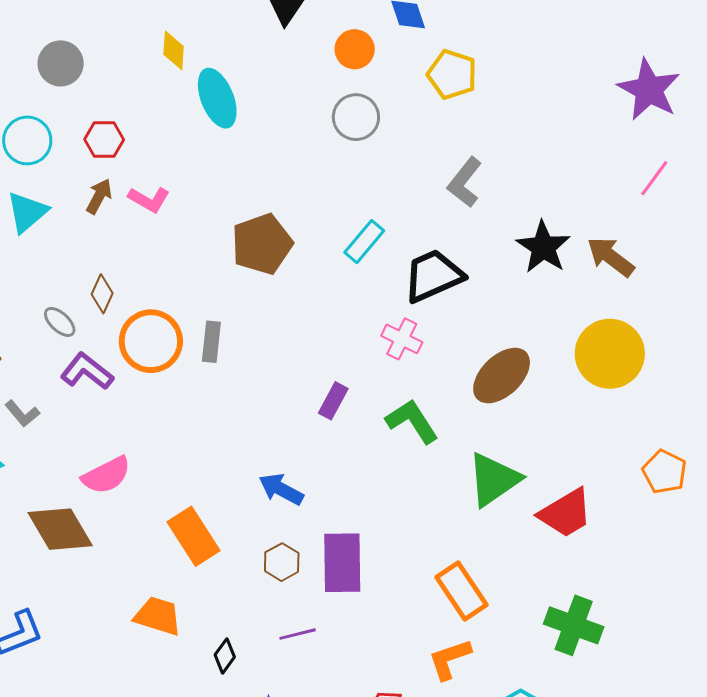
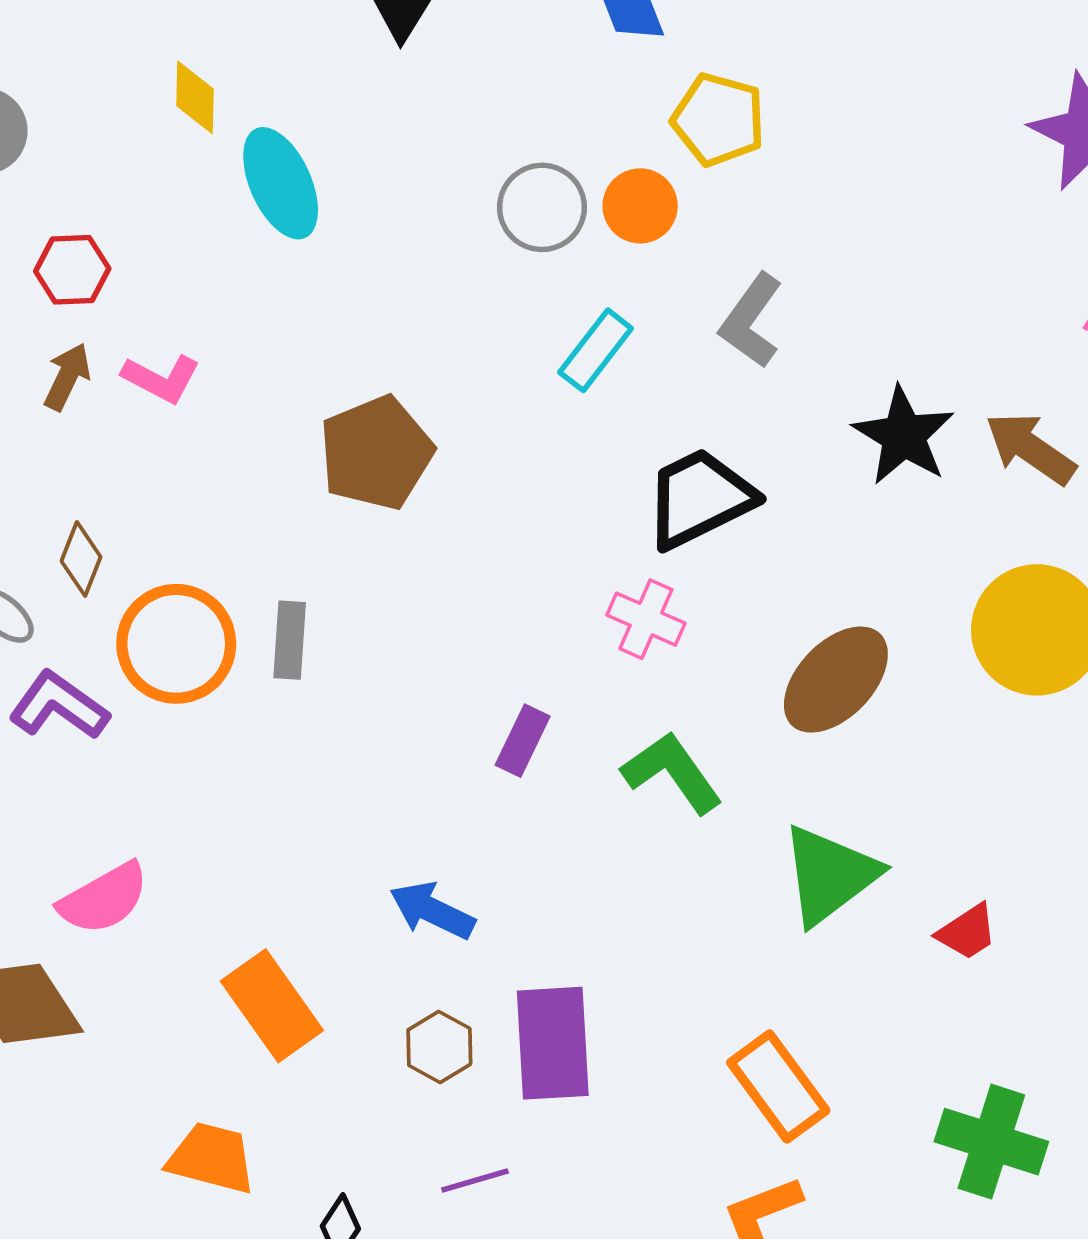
orange circle: (355, 49) -> (640, 206), moved
cyan rectangle: (364, 242) -> (596, 350), moved
red trapezoid: (566, 513) -> (967, 932), size x0.6

